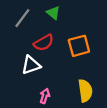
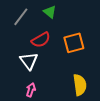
white triangle: (31, 65) -> (29, 61), turned -48
pink arrow: (45, 96) -> (31, 90), moved

